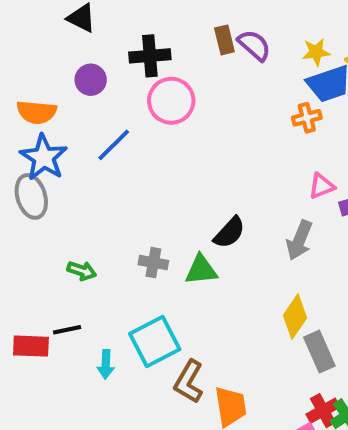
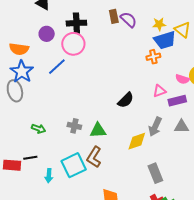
pink circle: (171, 101) -> (73, 44), moved
black semicircle: (229, 233) -> (126, 100), moved
gray arrow: (299, 240) -> (155, 127), moved
yellow diamond: (295, 317) -> (137, 141), moved, turned 35
brown L-shape: (189, 382) -> (94, 157), moved

